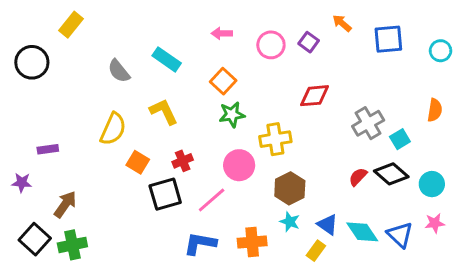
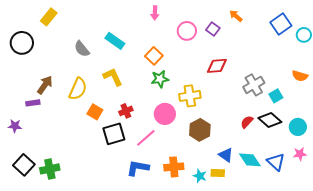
pink arrow: (222, 33) -> (155, 13), moved, turned -88
blue square: (388, 39) -> (281, 24), moved, turned -30
orange semicircle: (435, 110) -> (300, 76), turned 98
brown arrow: (65, 204) -> (45, 85), moved
cyan star: (290, 222) -> (200, 176), moved
yellow rectangle: (316, 251) -> (218, 173), turned 56

